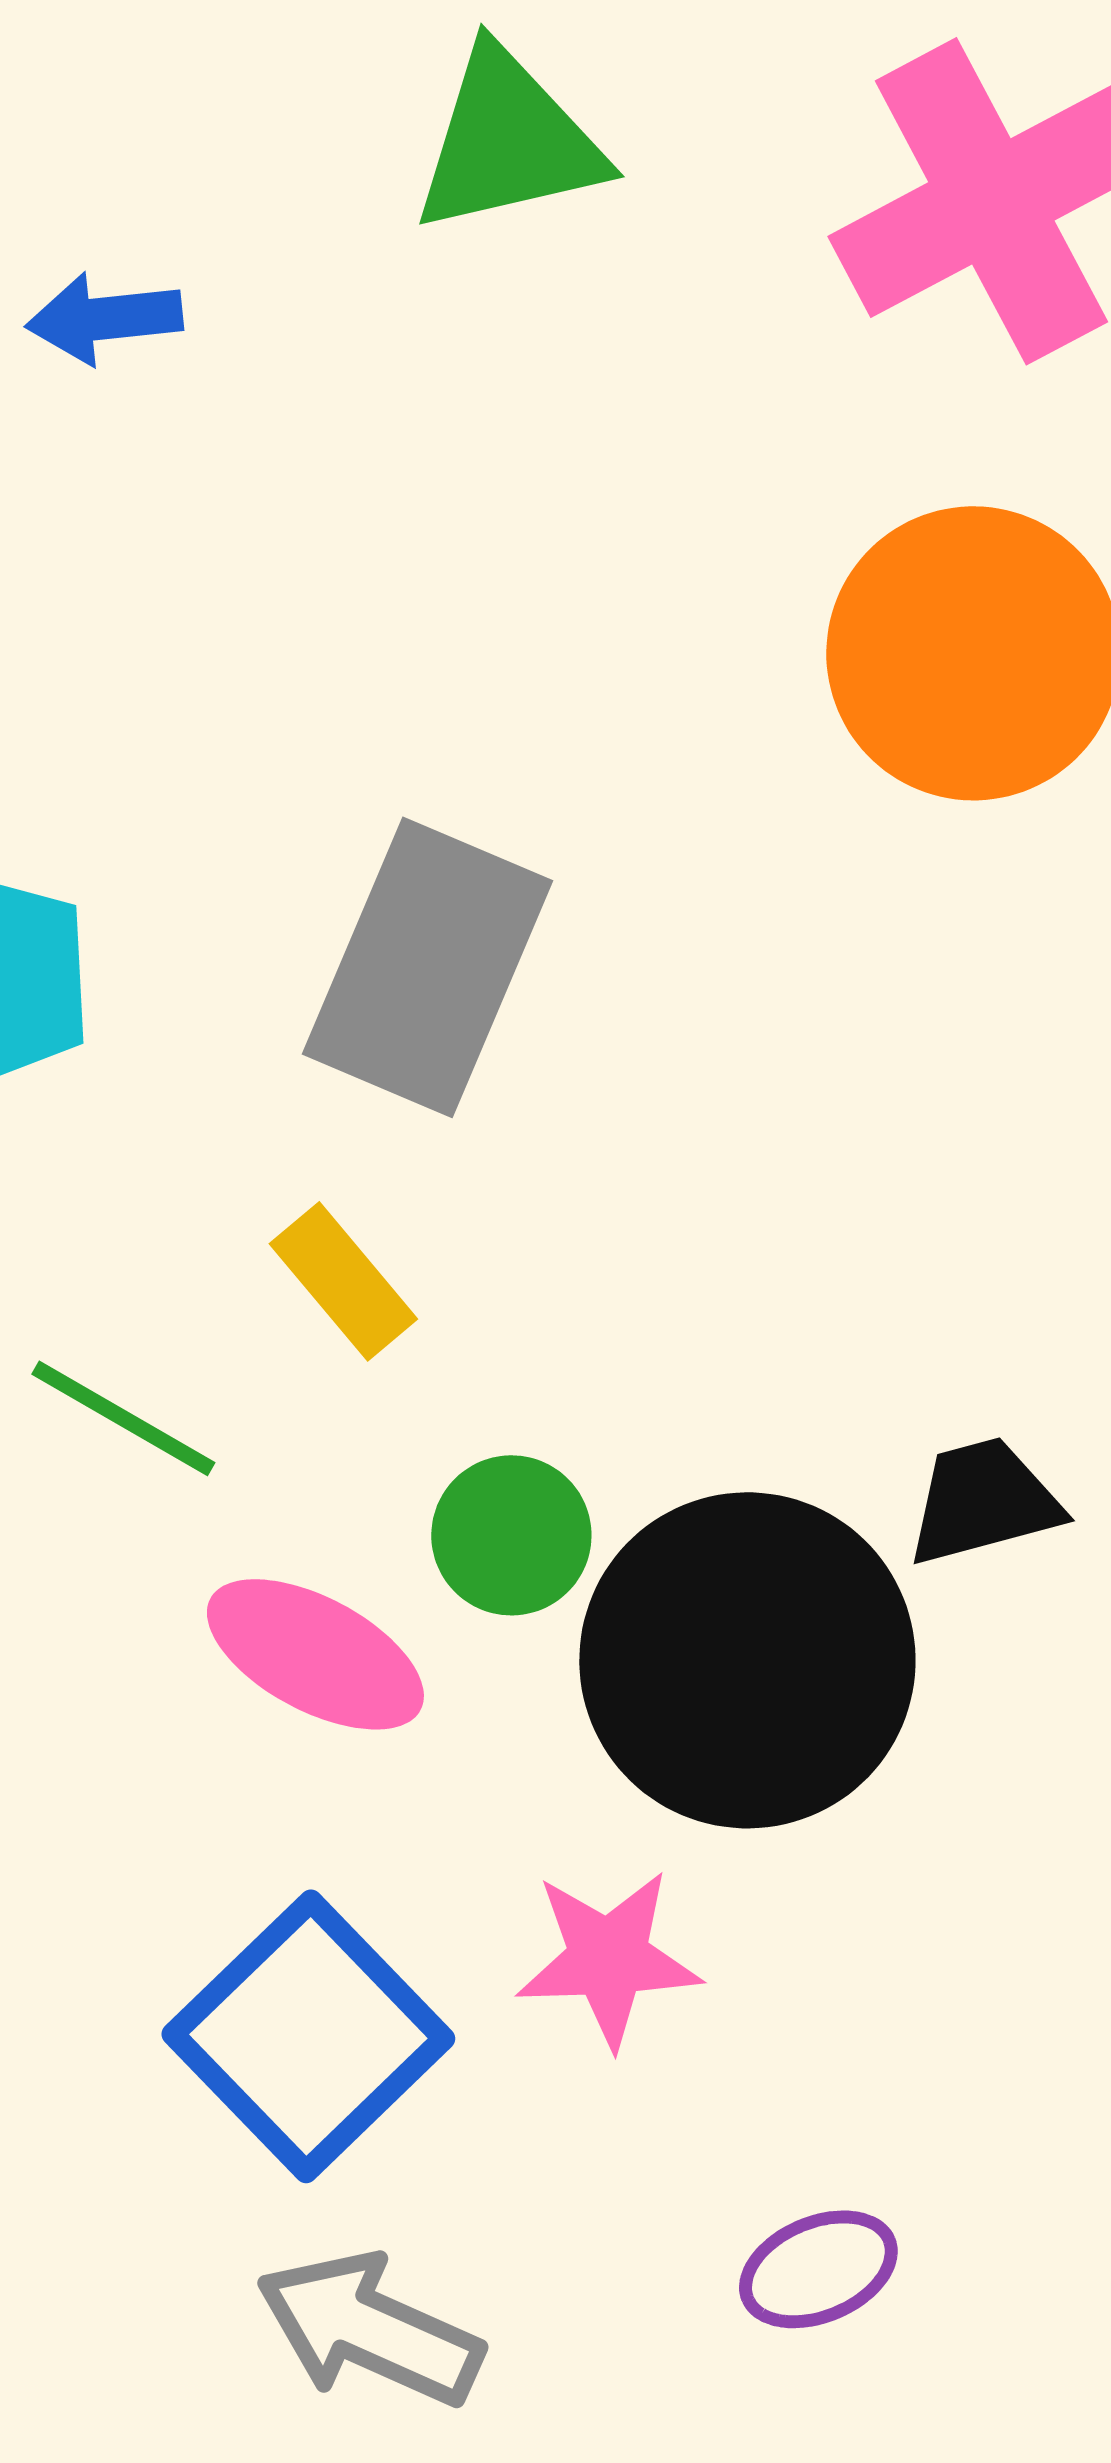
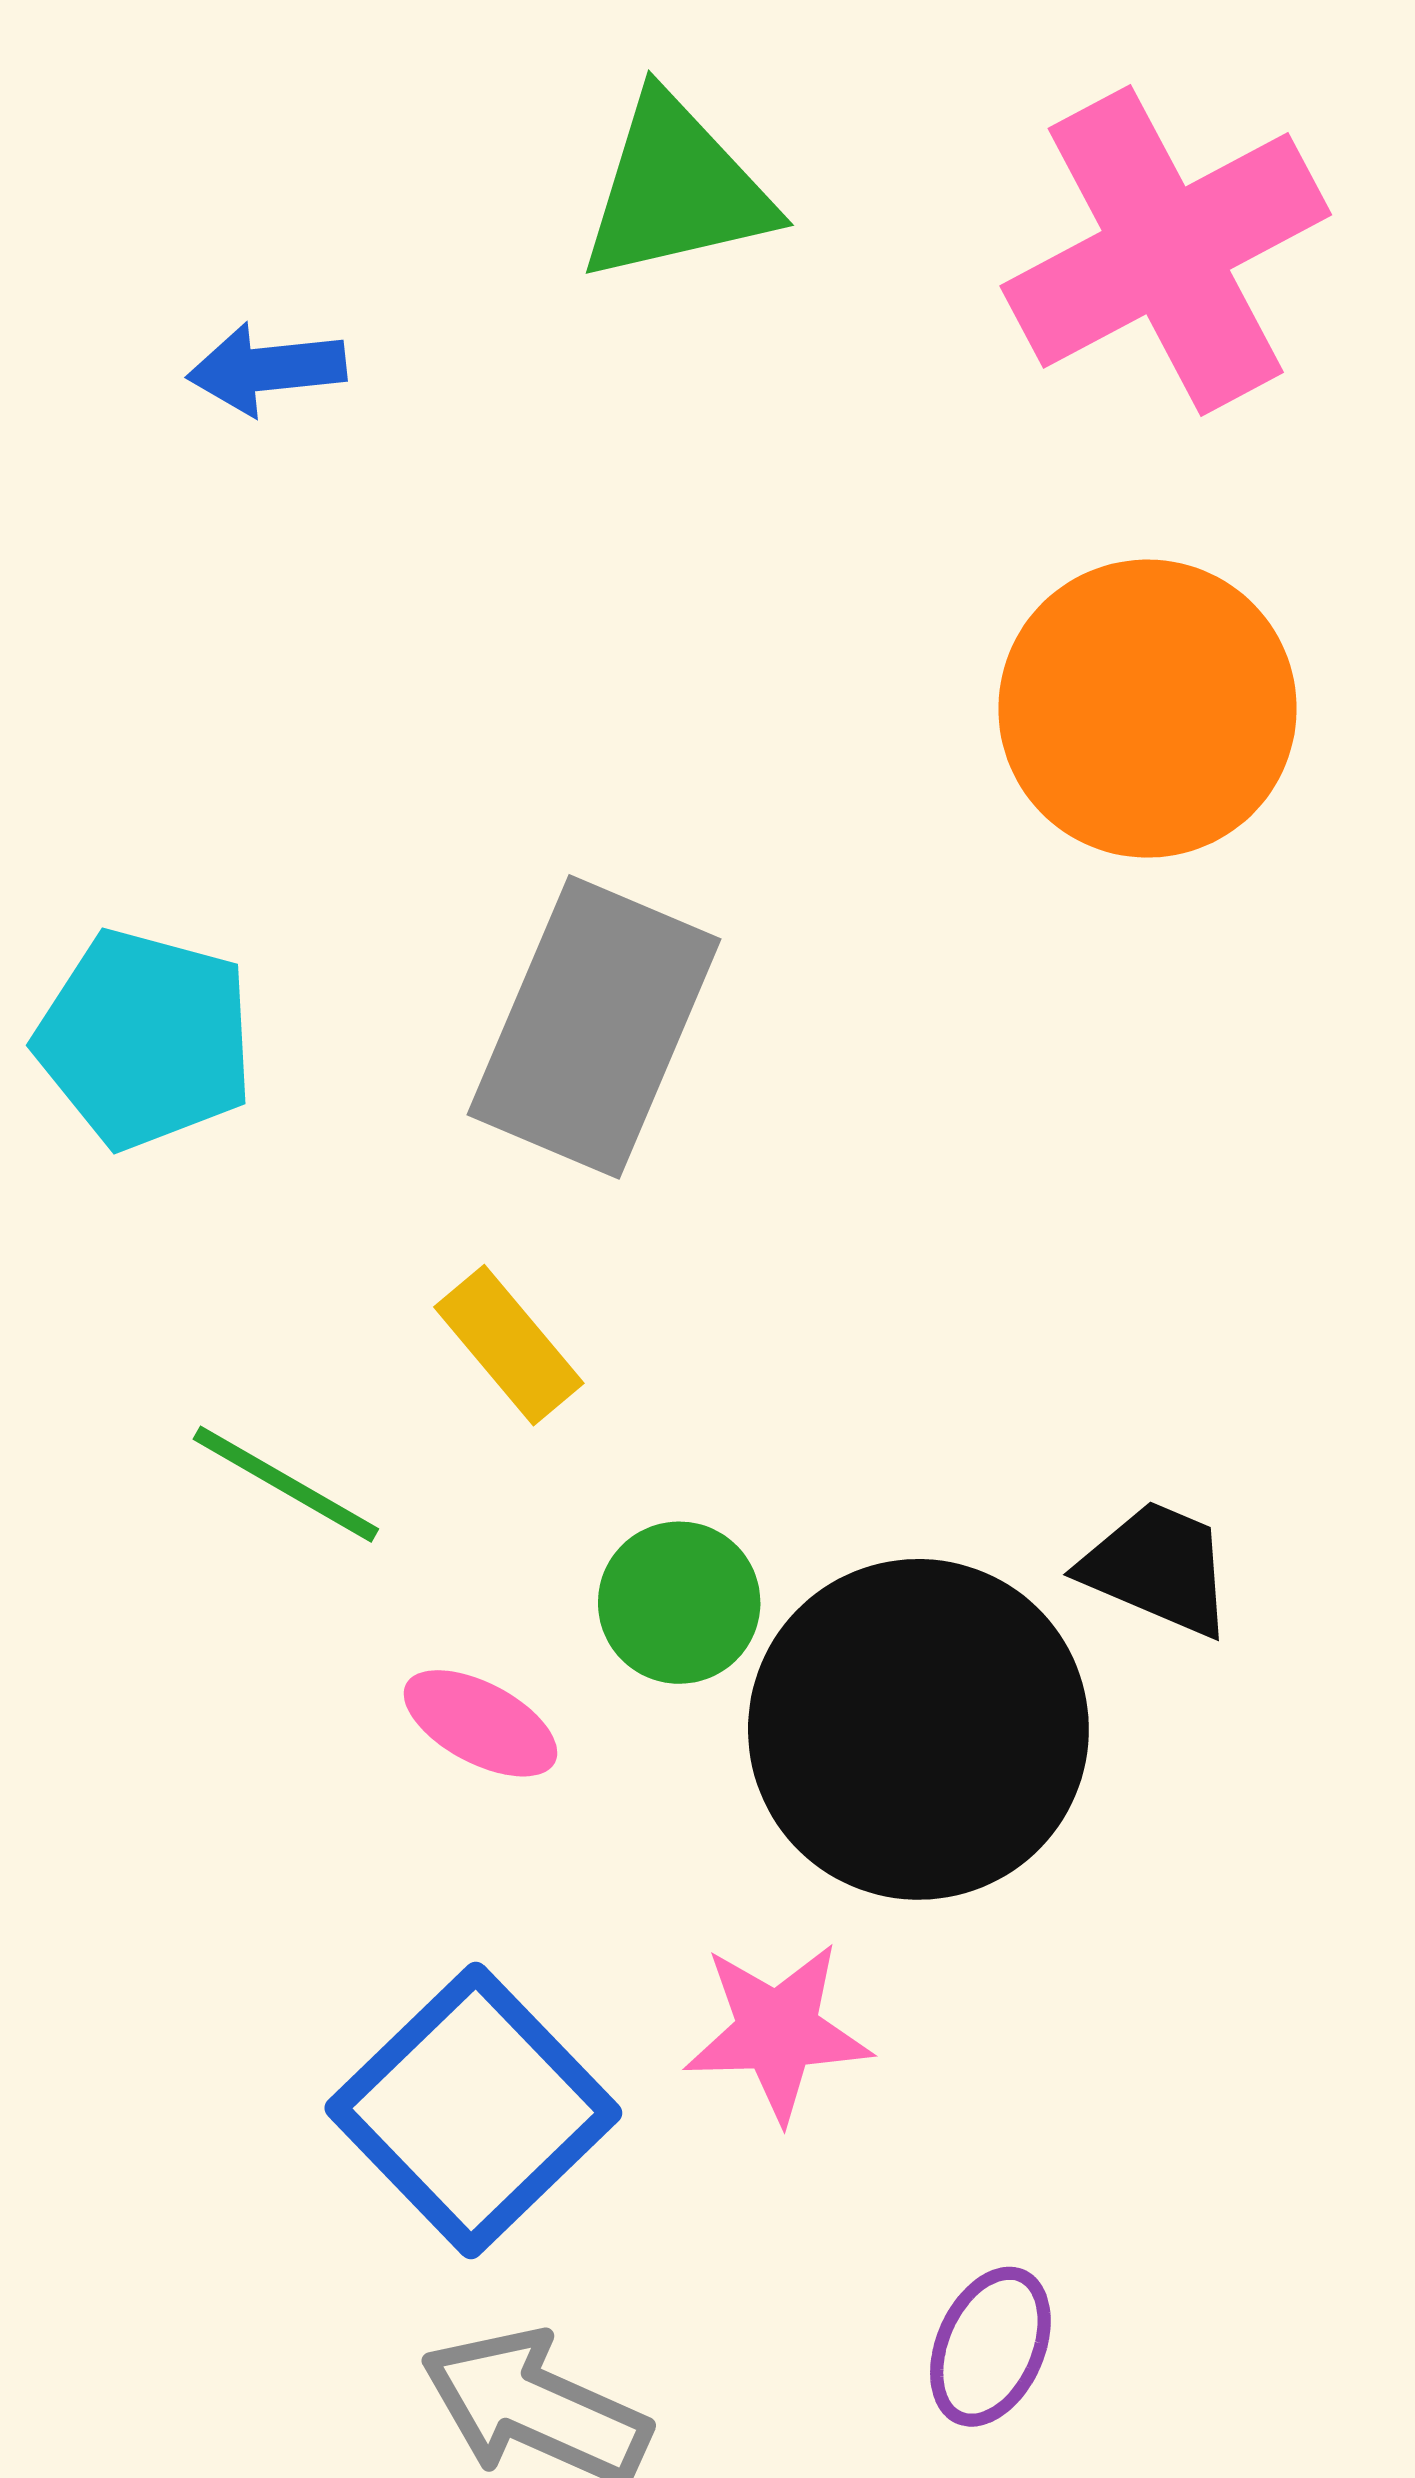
black trapezoid: (983, 1501) -> (1158, 1568), turned 38
pink ellipse: (315, 1654) -> (480, 1723), size x0.7
purple ellipse: (818, 2269) -> (990, 2347), turned -43

